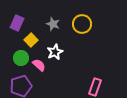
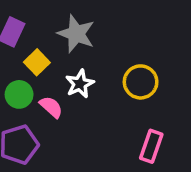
gray star: (53, 24) -> (76, 34), size x1.5
yellow circle: (82, 24) -> (141, 82), moved

